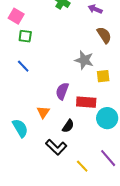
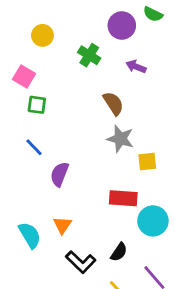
brown semicircle: (104, 35) -> (113, 103), moved
purple semicircle: (62, 91) -> (59, 174), moved
orange triangle: (43, 112) -> (62, 225), moved
black semicircle: (68, 126) -> (119, 252), moved

